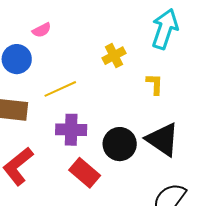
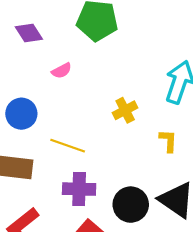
pink semicircle: (42, 30) -> (62, 71), moved
yellow line: (60, 89) -> (68, 146), turned 44

